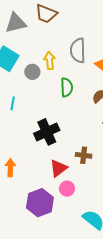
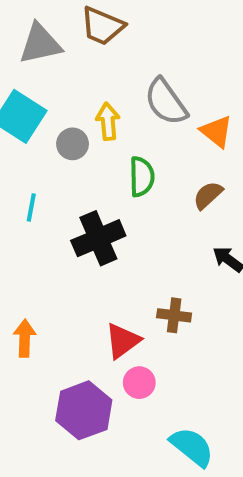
gray semicircle: (78, 50) -> (166, 102), turned -35
black cross: (47, 132) -> (98, 238), moved

